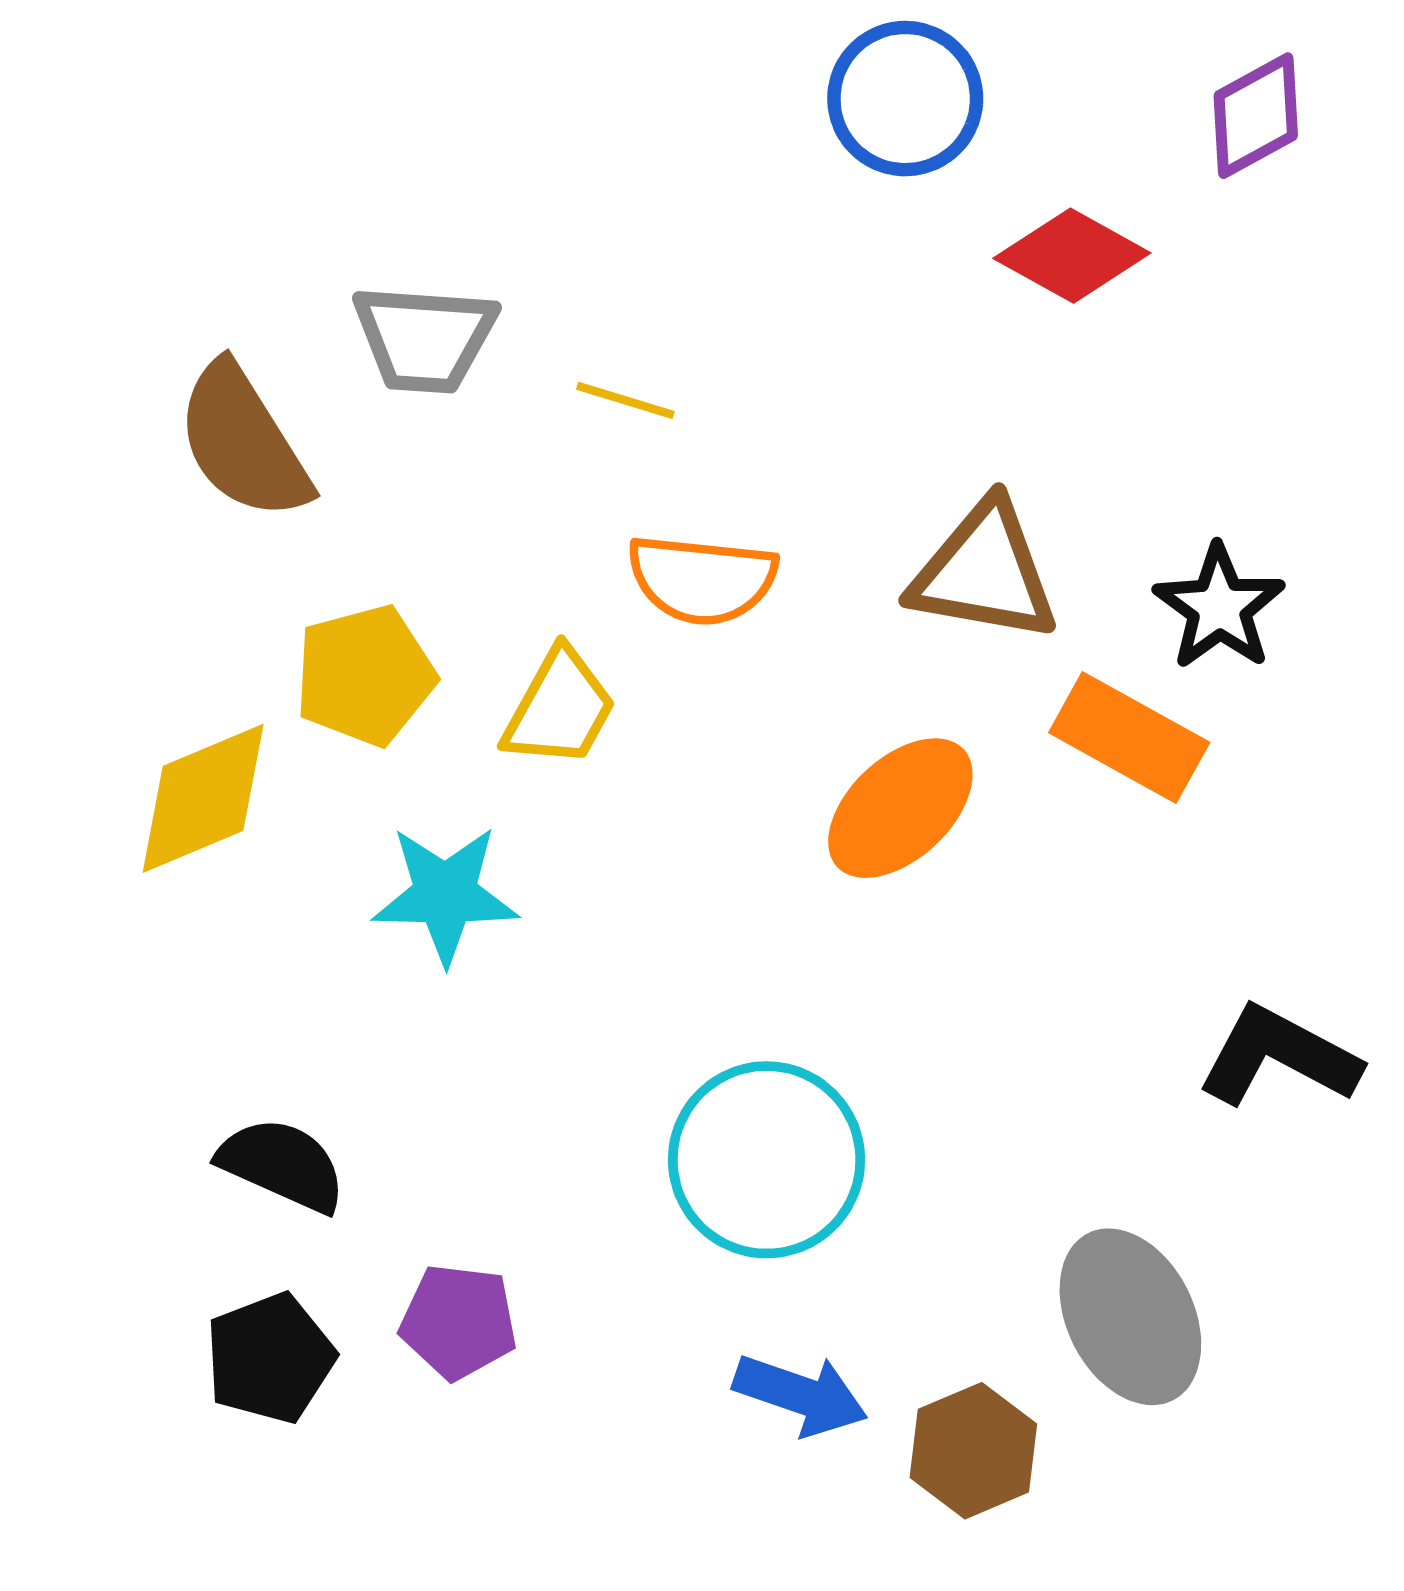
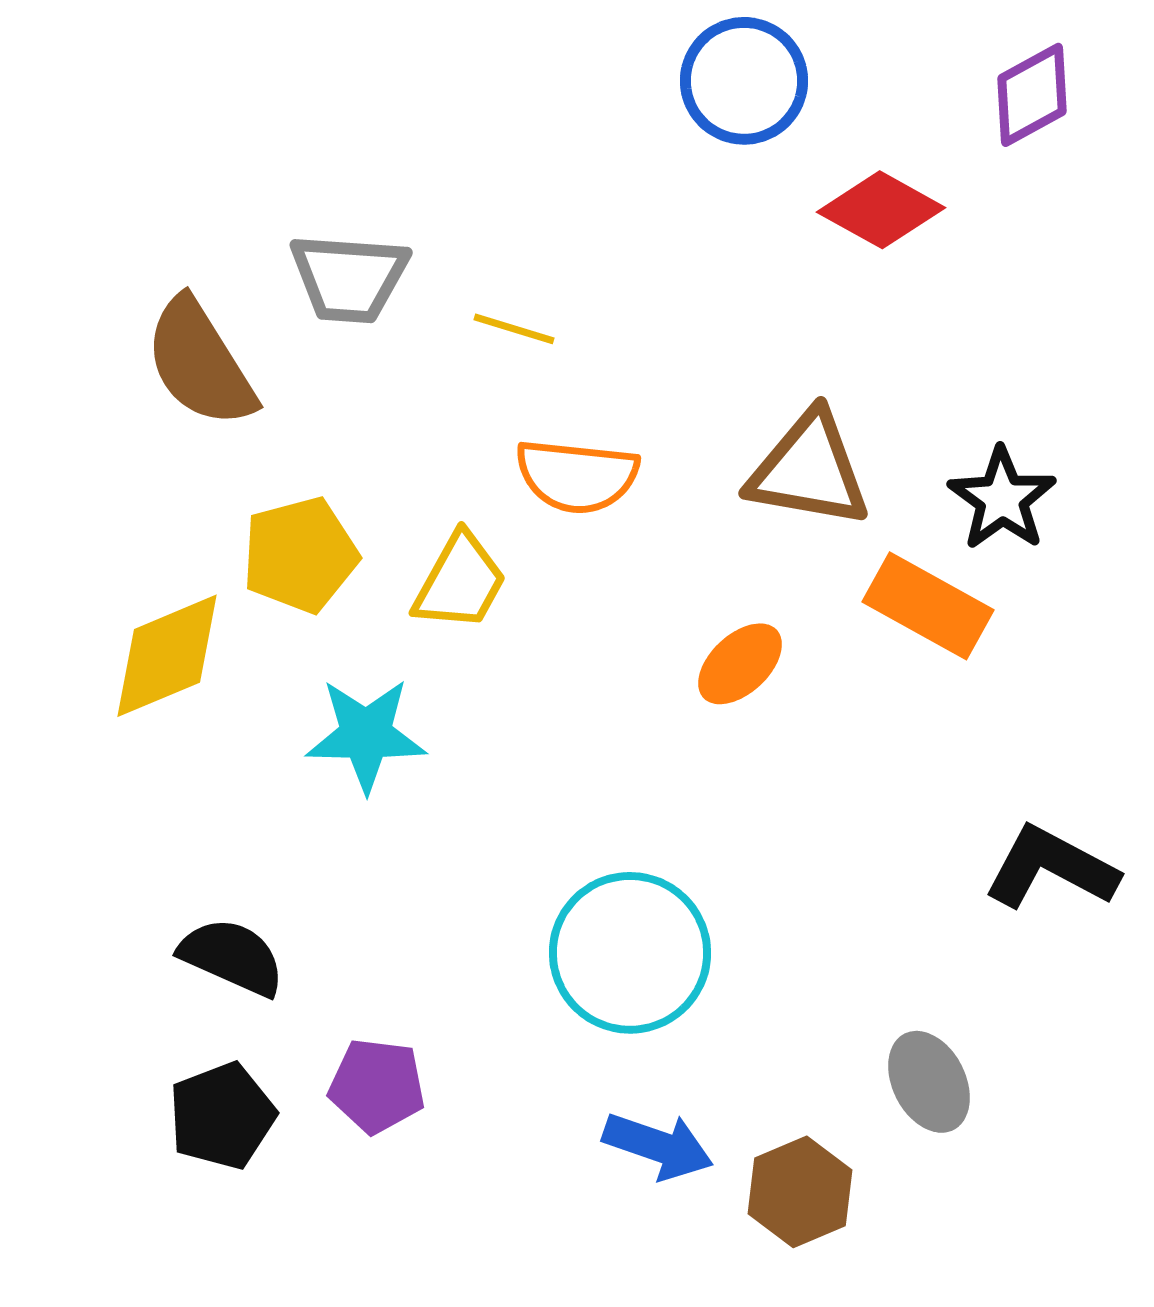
orange ellipse: (900, 808) -> (740, 664), size x0.7
gray ellipse: (1130, 1317) -> (929, 1082), size x0.7

